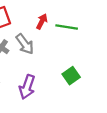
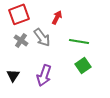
green line: (67, 27) -> (79, 41), moved

